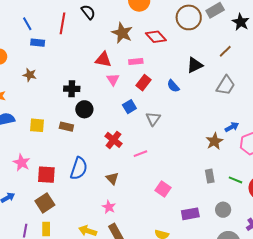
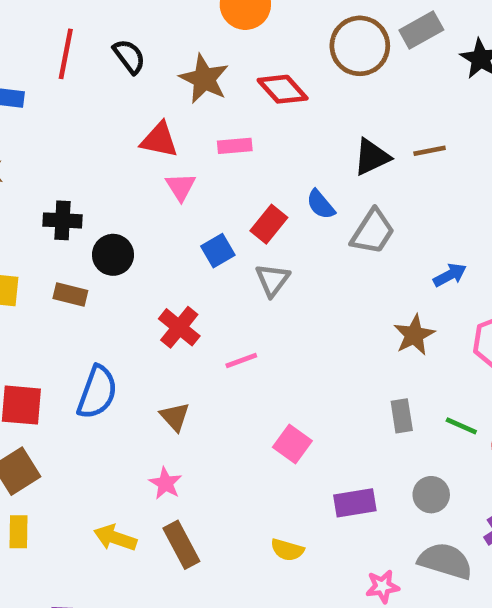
black semicircle: (88, 12) -> (129, 56), moved
brown line: (225, 51) -> (430, 151), moved, turned 32
red rectangle: (144, 83) -> (269, 224), moved
gray trapezoid: (226, 85) -> (373, 232), moved
black cross: (72, 89) -> (63, 220), moved
blue arrow: (232, 127) -> (450, 275), moved

